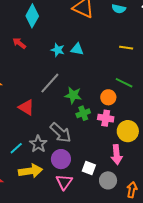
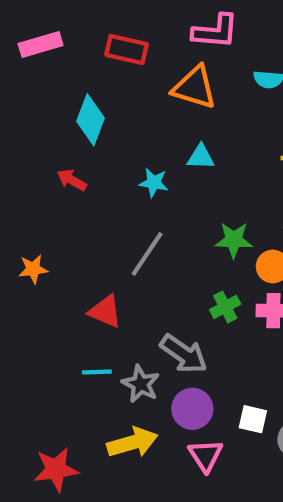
cyan triangle: (77, 49) -> (201, 157), moved
green star: (73, 95) -> (234, 240), moved
cyan line: (16, 148) -> (97, 372), moved, turned 48

